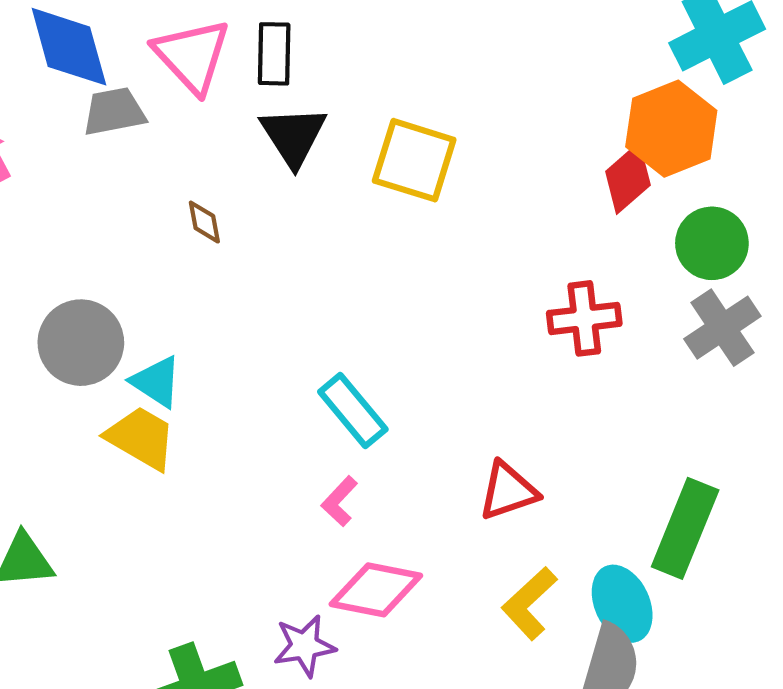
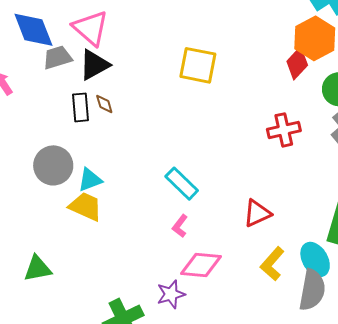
black rectangle: (274, 54) -> (81, 107), moved
black triangle: (293, 136) -> (94, 65), moved, turned 40
cyan triangle: (156, 382) -> (90, 180), turned -48

